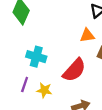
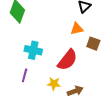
yellow star: (44, 90) -> (54, 84), moved

